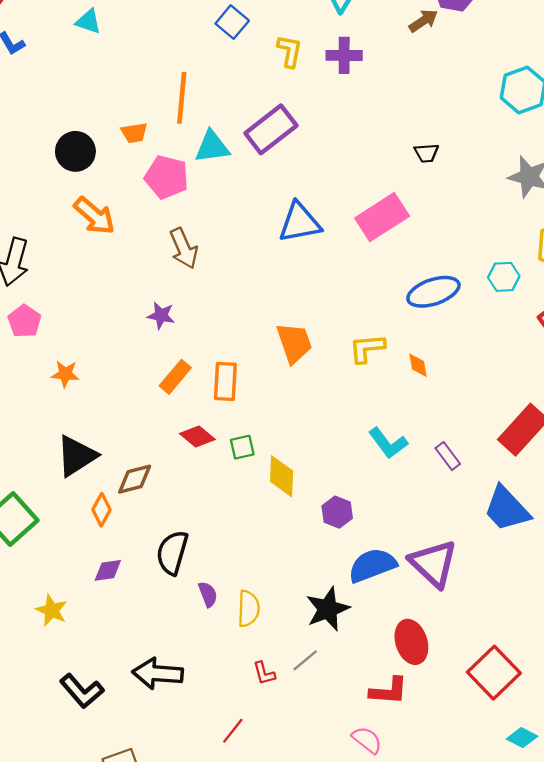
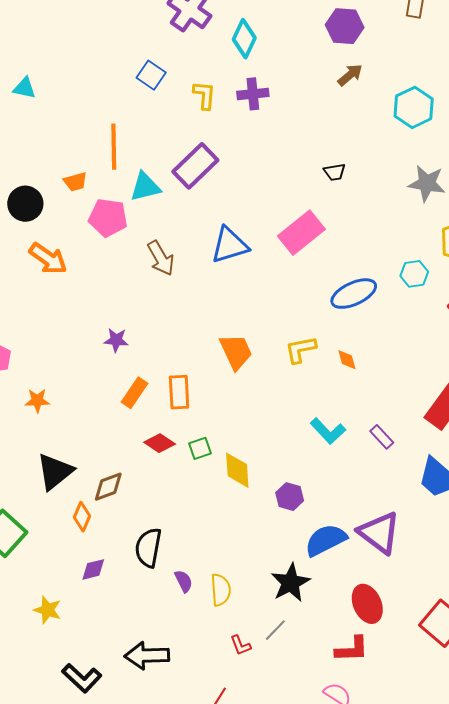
brown arrow: (423, 21) -> (350, 75), moved
brown arrow: (184, 248) -> (161, 258), moved

